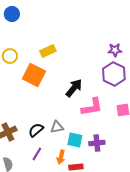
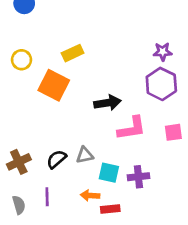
black arrow: (74, 88) -> (108, 103), turned 42
purple line: (37, 154) -> (47, 197), moved, turned -32
orange arrow: (61, 157) -> (90, 195), turned 80

